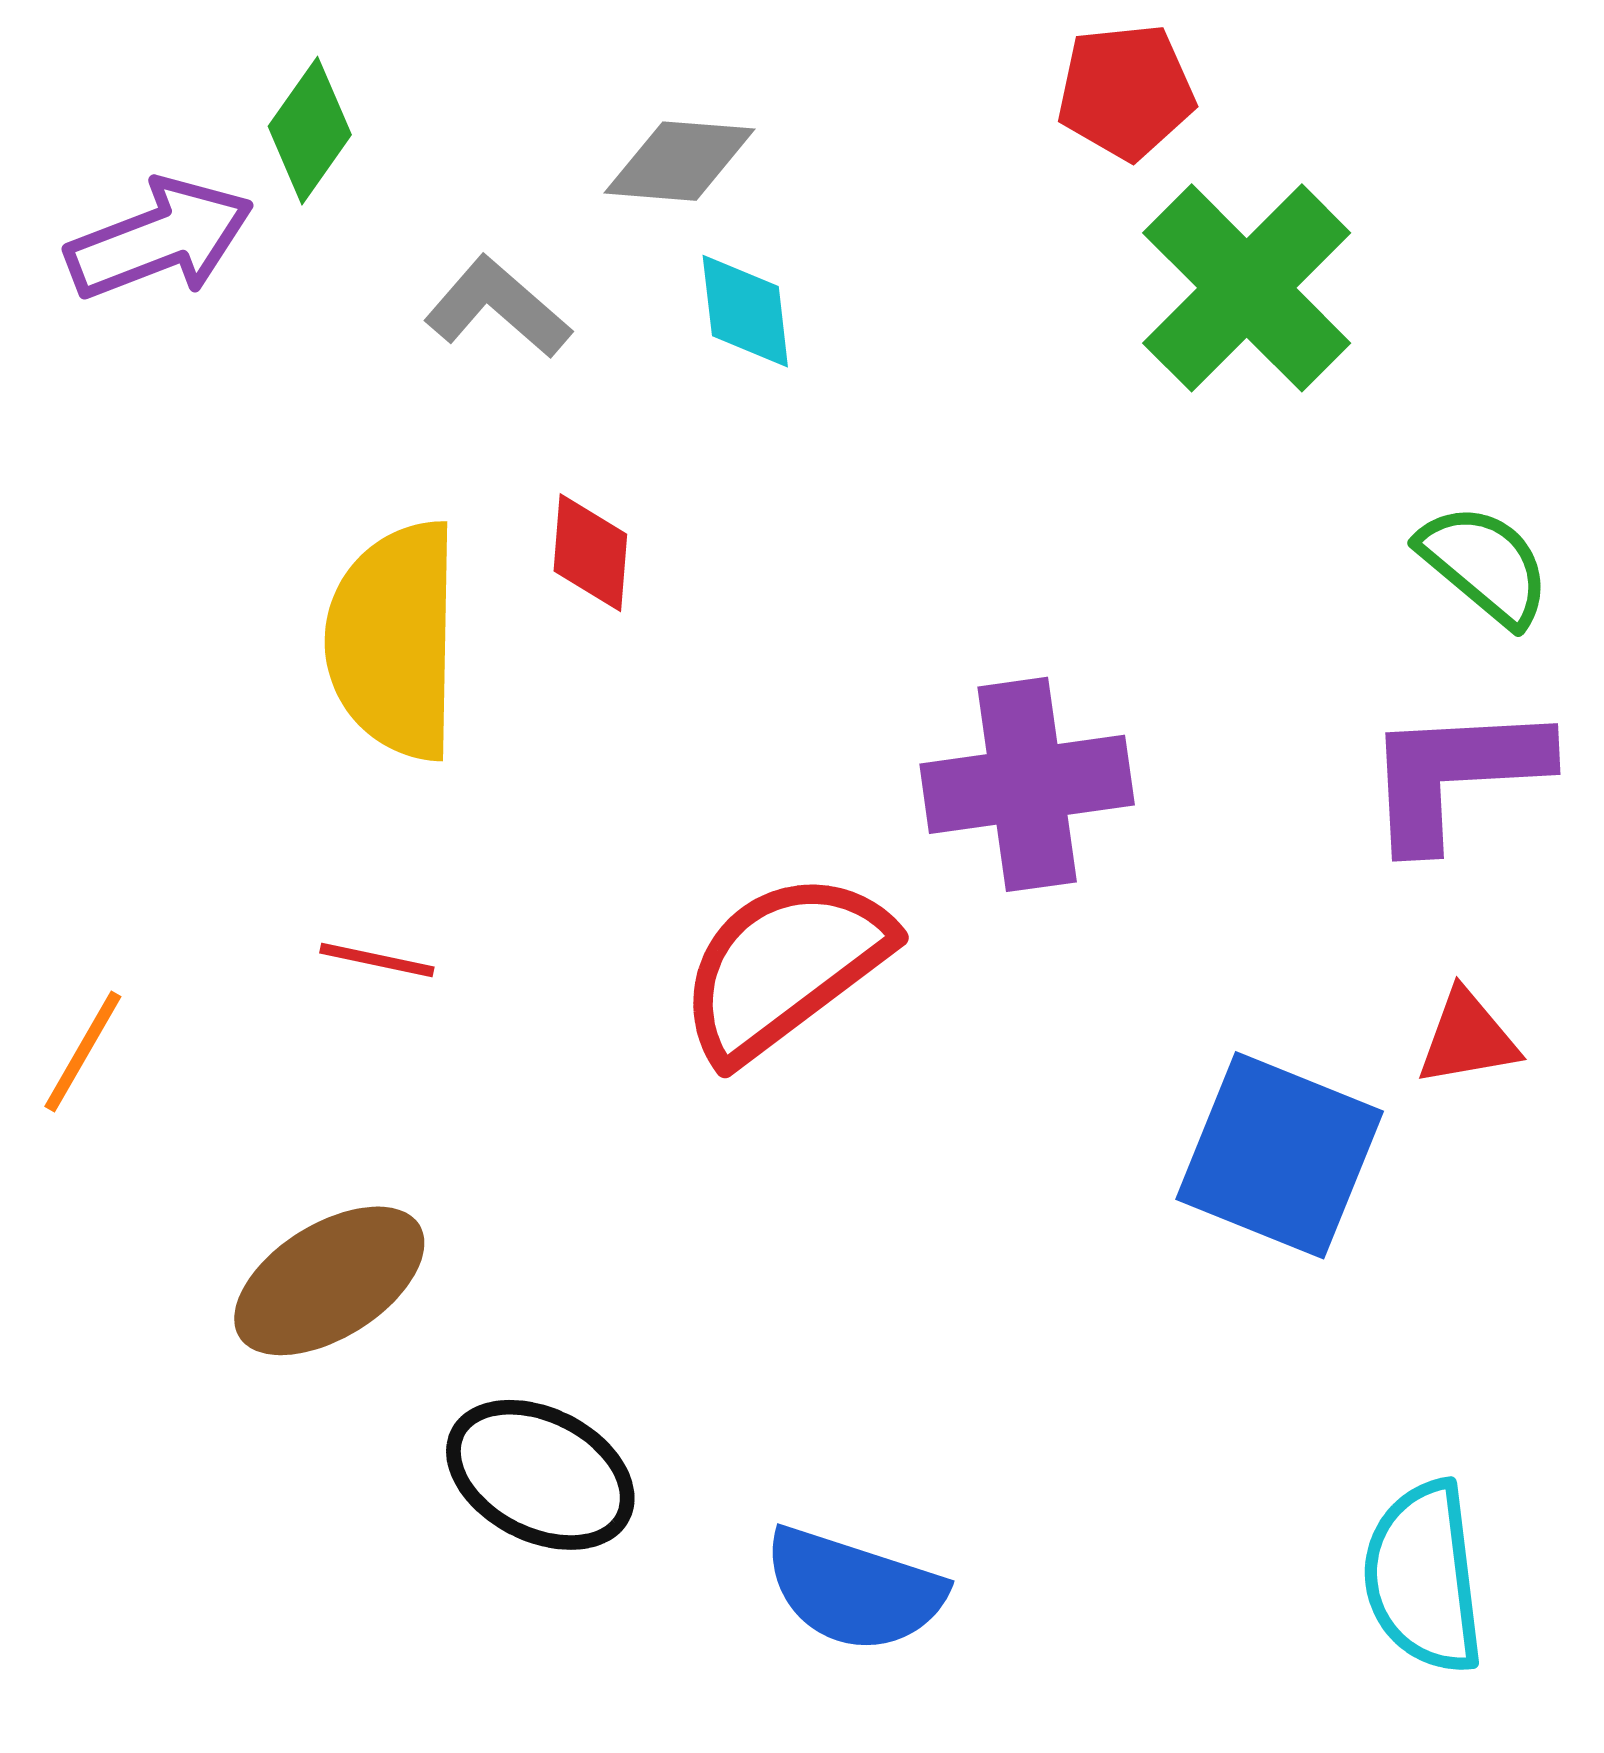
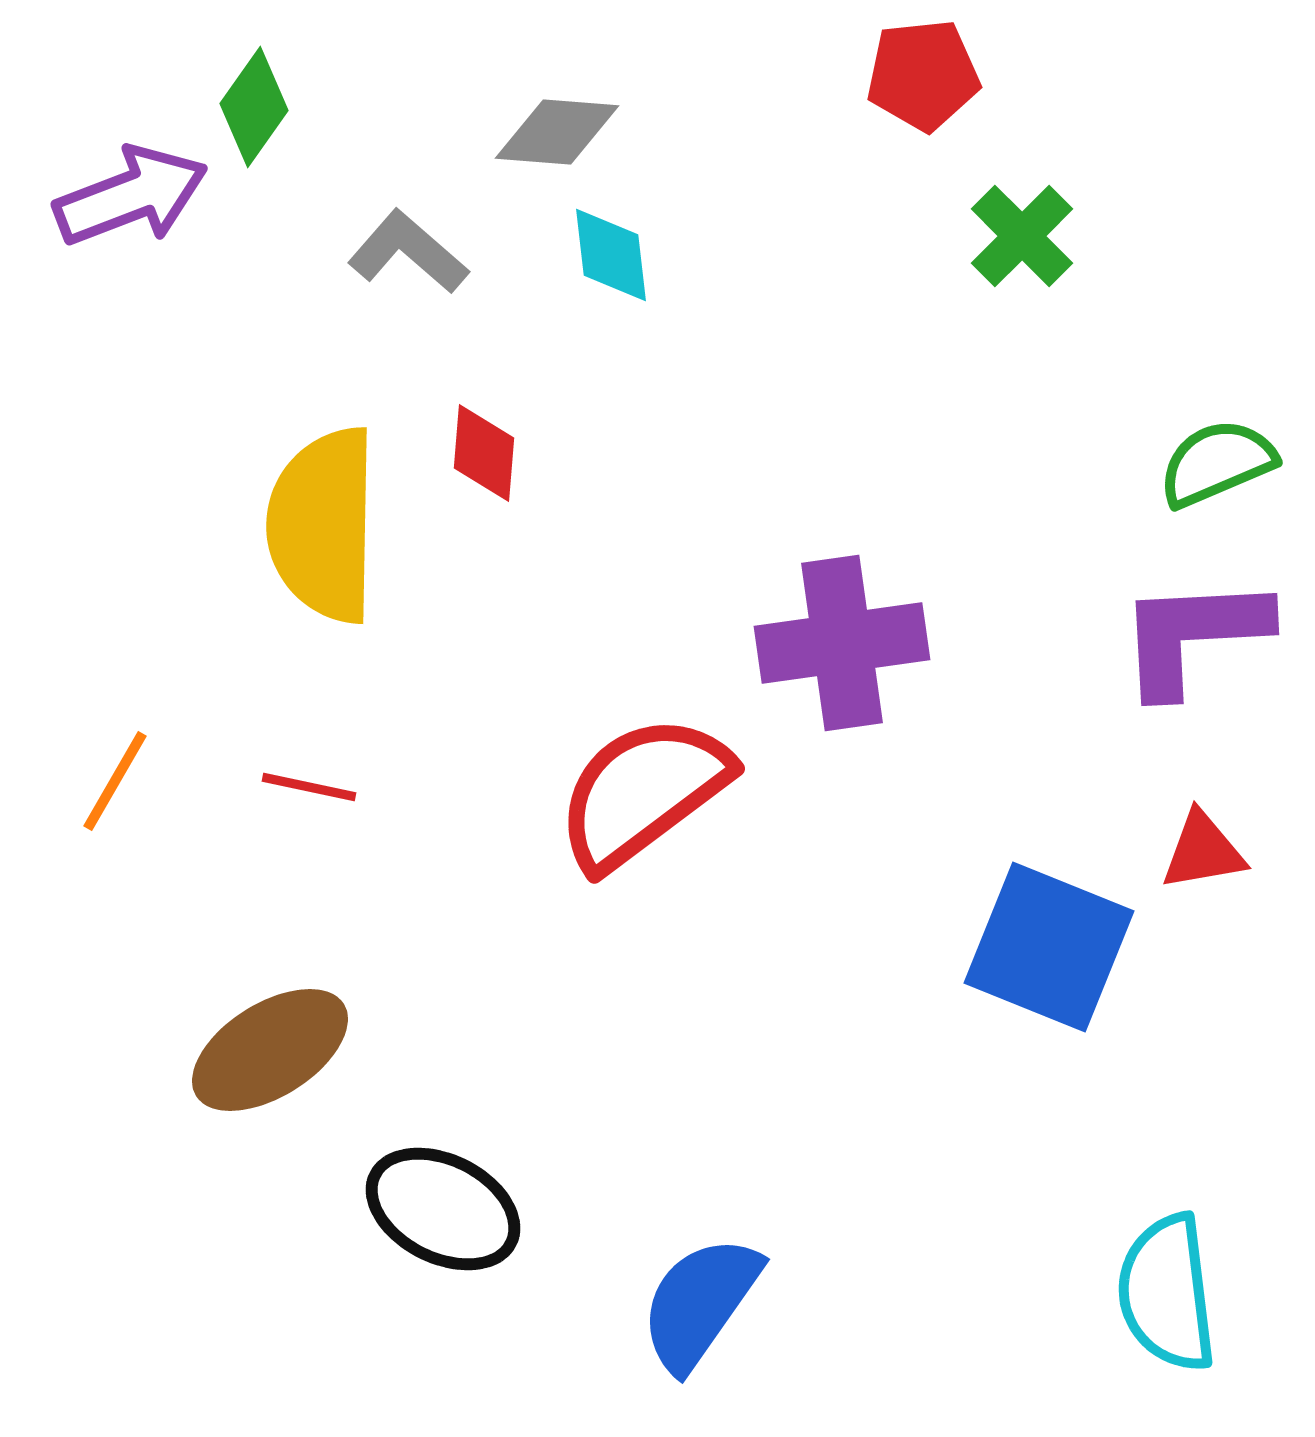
green cross: (1247, 288) -> (1022, 236), size x0.6
green semicircle: (1485, 565) -> (1217, 463), turned -63
orange line: (83, 1052) -> (115, 781), moved
blue semicircle: (854, 1590) -> (700, 1303), turned 107

